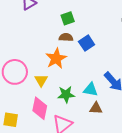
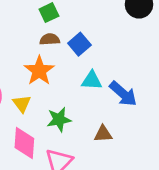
cyan triangle: (91, 90) -> (92, 80), moved

